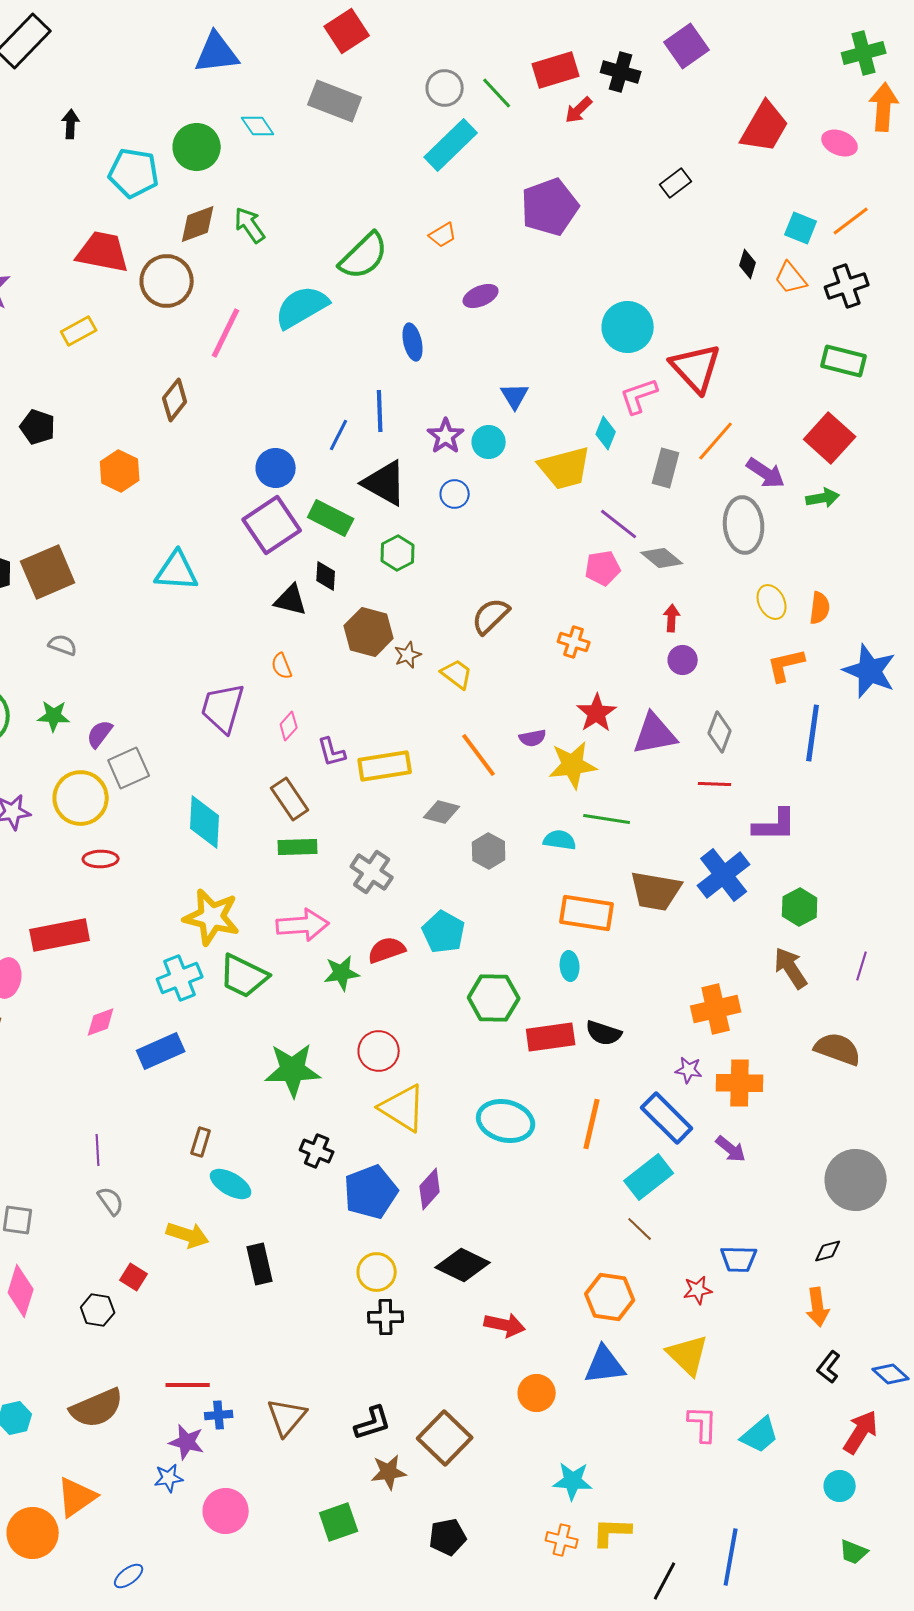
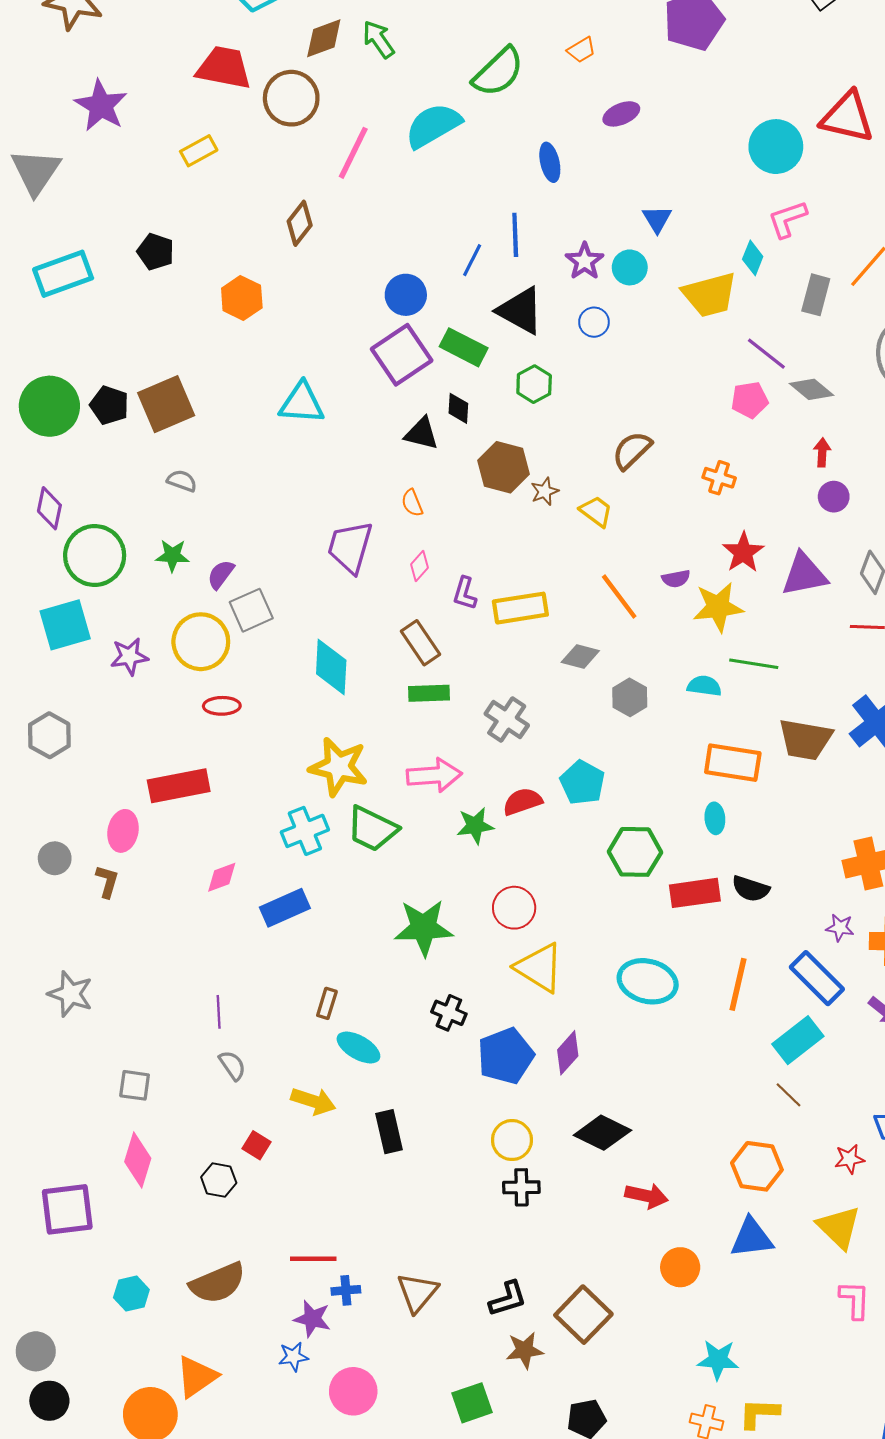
red triangle: (696, 368) -> (847, 117), moved, turned -34
purple L-shape: (332, 752) -> (465, 593), turned 32

